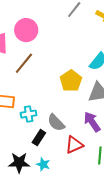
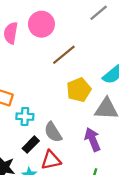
brown line: (24, 63) -> (64, 55), moved
red triangle: (74, 145) -> (51, 160), moved

